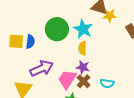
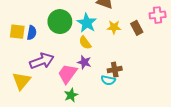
yellow star: (110, 16) -> (114, 27), moved
yellow semicircle: (82, 48) -> (85, 43), turned -40
brown cross: (84, 81) -> (115, 70), moved, turned 32

